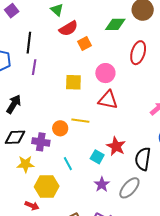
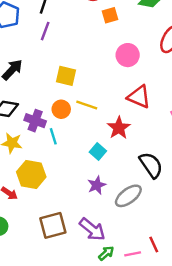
yellow square: (73, 82) -> (66, 76), moved
red triangle: (108, 100) -> (139, 97), moved
red star: (116, 146) -> (119, 128), moved
black semicircle: (143, 159) -> (151, 165), turned 125
cyan line: (68, 164) -> (53, 136), moved

